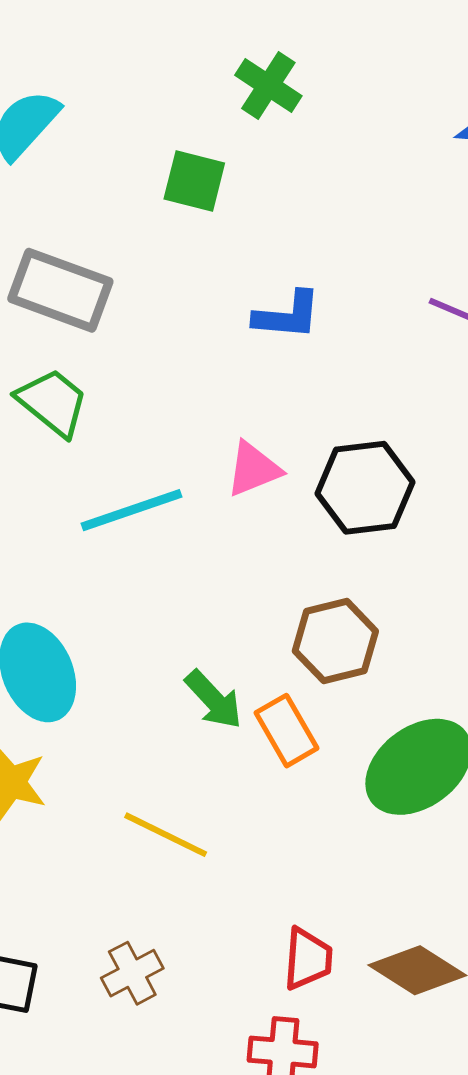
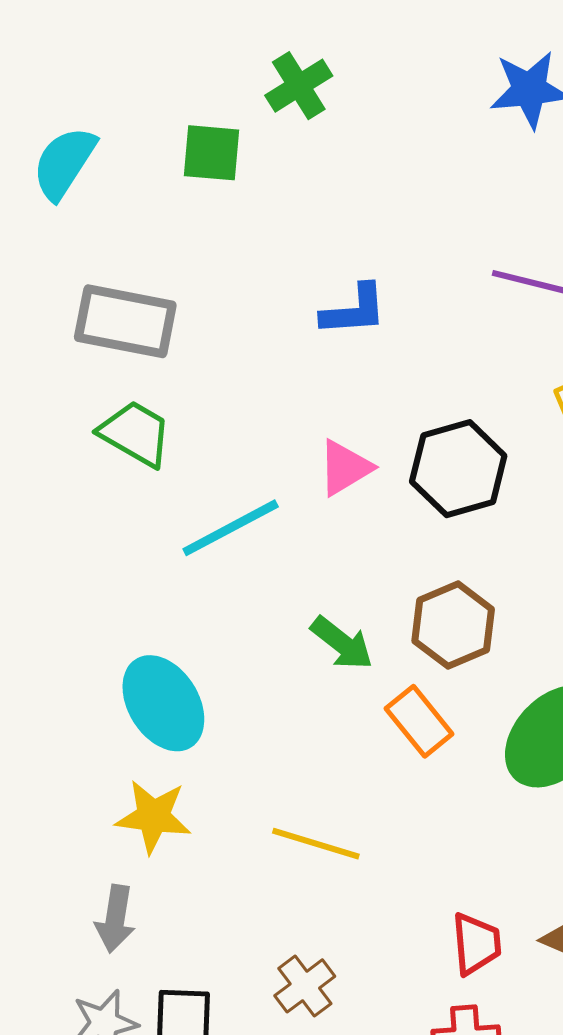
green cross: (268, 86) -> (299, 86), turned 34
green square: (194, 181) -> (212, 153), moved
green arrow: (214, 700) -> (342, 643), moved

